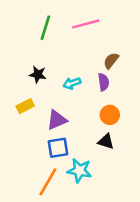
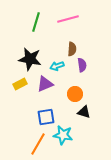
brown semicircle: (111, 61) -> (72, 49), moved, turned 144
black star: (38, 74) -> (30, 59), size x1.6
orange circle: (110, 115) -> (75, 94), moved
purple triangle: (57, 120) -> (45, 84), moved

